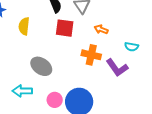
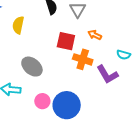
red square: (65, 28) -> (66, 41), moved

